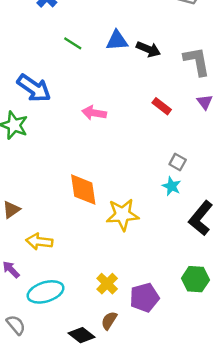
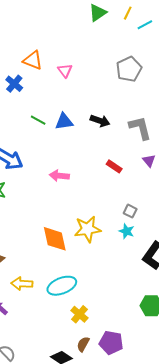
blue triangle: (117, 40) -> (64, 122), moved
yellow star: (122, 215) -> (88, 229), moved
cyan ellipse: (46, 292) -> (62, 286), moved
purple pentagon: (144, 298) -> (111, 343), moved, turned 30

